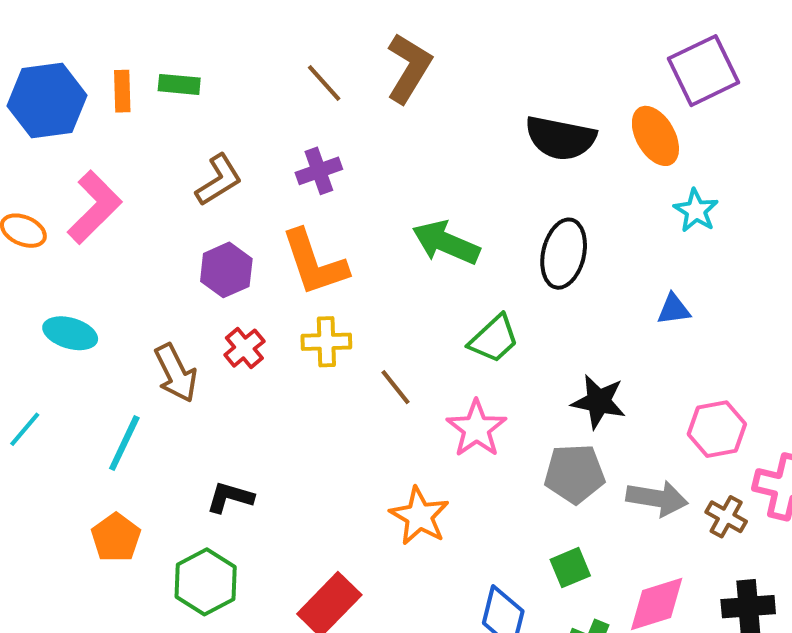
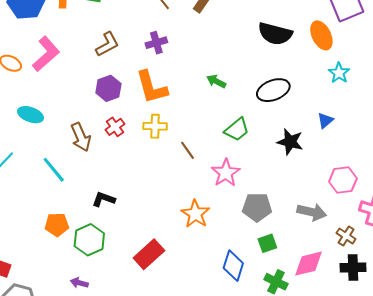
green arrow: (446, 243) -> (216, 81), size x0.6
black ellipse: (564, 254) -> (273, 90), turned 52
blue triangle: (674, 309) -> (325, 120), turned -36
black star: (599, 402) -> (290, 142), moved
cyan line: (124, 443) -> (54, 170), turned -68
gray pentagon: (574, 474) -> (257, 207), moved
brown cross: (726, 517) -> (346, 236), moved
orange pentagon: (116, 538) -> (57, 225), moved, turned 30

